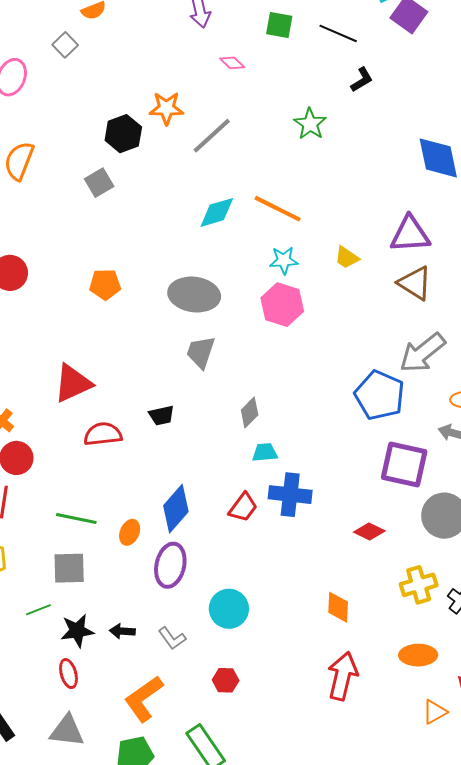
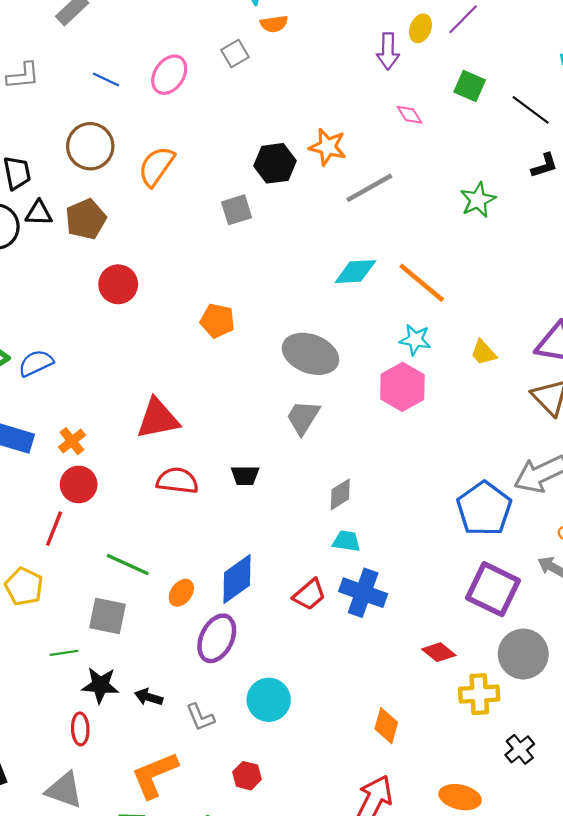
yellow cross: (419, 585) -> (479, 694), moved

